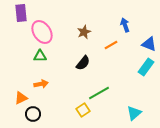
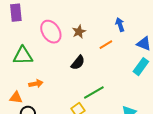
pink ellipse: (42, 32) -> (51, 32), moved
green triangle: (40, 56) -> (23, 56), moved, size x1.5
orange triangle: (21, 98) -> (16, 98), turned 32

